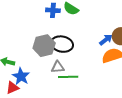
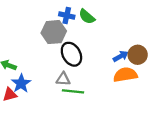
black ellipse: (62, 44) -> (71, 54), turned 40
gray hexagon: (44, 46) -> (54, 32), moved

